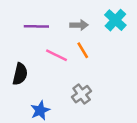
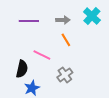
pink line: (56, 55) -> (42, 55), moved
black semicircle: (20, 74) -> (22, 69), moved

